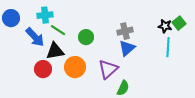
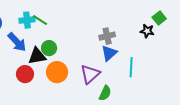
green square: (179, 23) -> (159, 18), moved
green line: (58, 30) -> (40, 20), moved
green circle: (86, 37) -> (49, 48), moved
cyan line: (168, 47) -> (131, 67), moved

